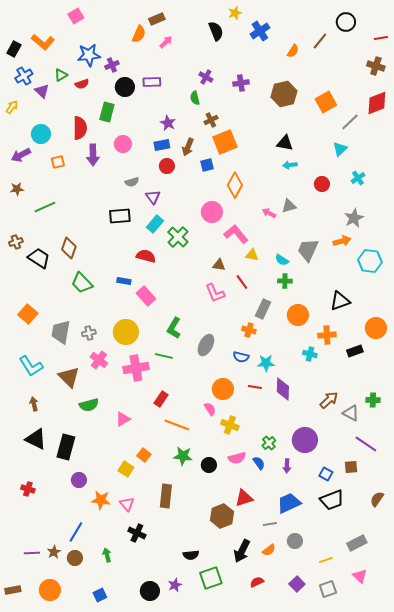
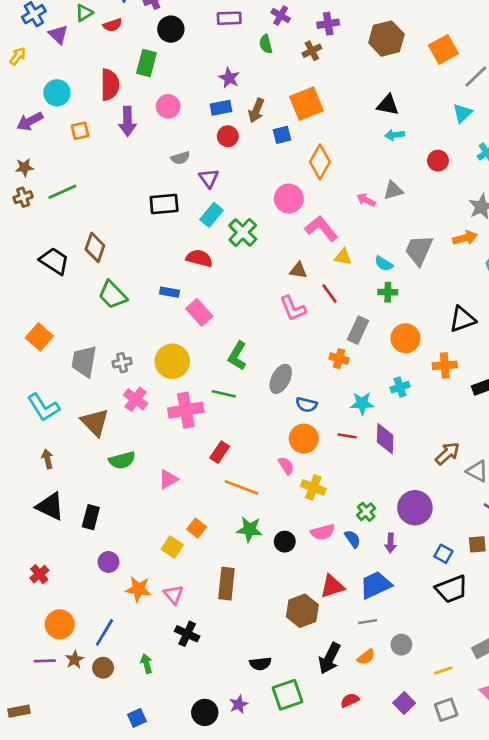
purple rectangle: (152, 82) -> (229, 18), moved
brown cross: (211, 120) -> (312, 51), moved
brown cross: (16, 242) -> (23, 197), moved
cyan cross: (310, 354) -> (400, 387), moved, turned -32
blue semicircle: (241, 357) -> (306, 405), moved
black rectangle: (66, 447) -> (91, 517), size x0.7
red cross: (28, 489) -> (39, 574), turned 32
blue trapezoid: (289, 503) -> (376, 585), moved
orange circle: (50, 590) -> (60, 624), moved

